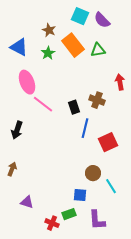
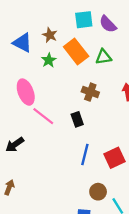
cyan square: (80, 16) -> (84, 20), turned -30
blue triangle: (19, 47) -> (22, 43), moved
brown cross: (97, 100) -> (90, 92), moved
blue line: (85, 128) -> (85, 154), moved
black arrow: (17, 130) -> (15, 145), turned 36

